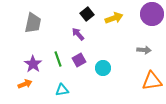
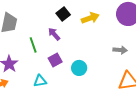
green line: (58, 59) -> (33, 45), moved
cyan triangle: (62, 90) -> (40, 81), moved

